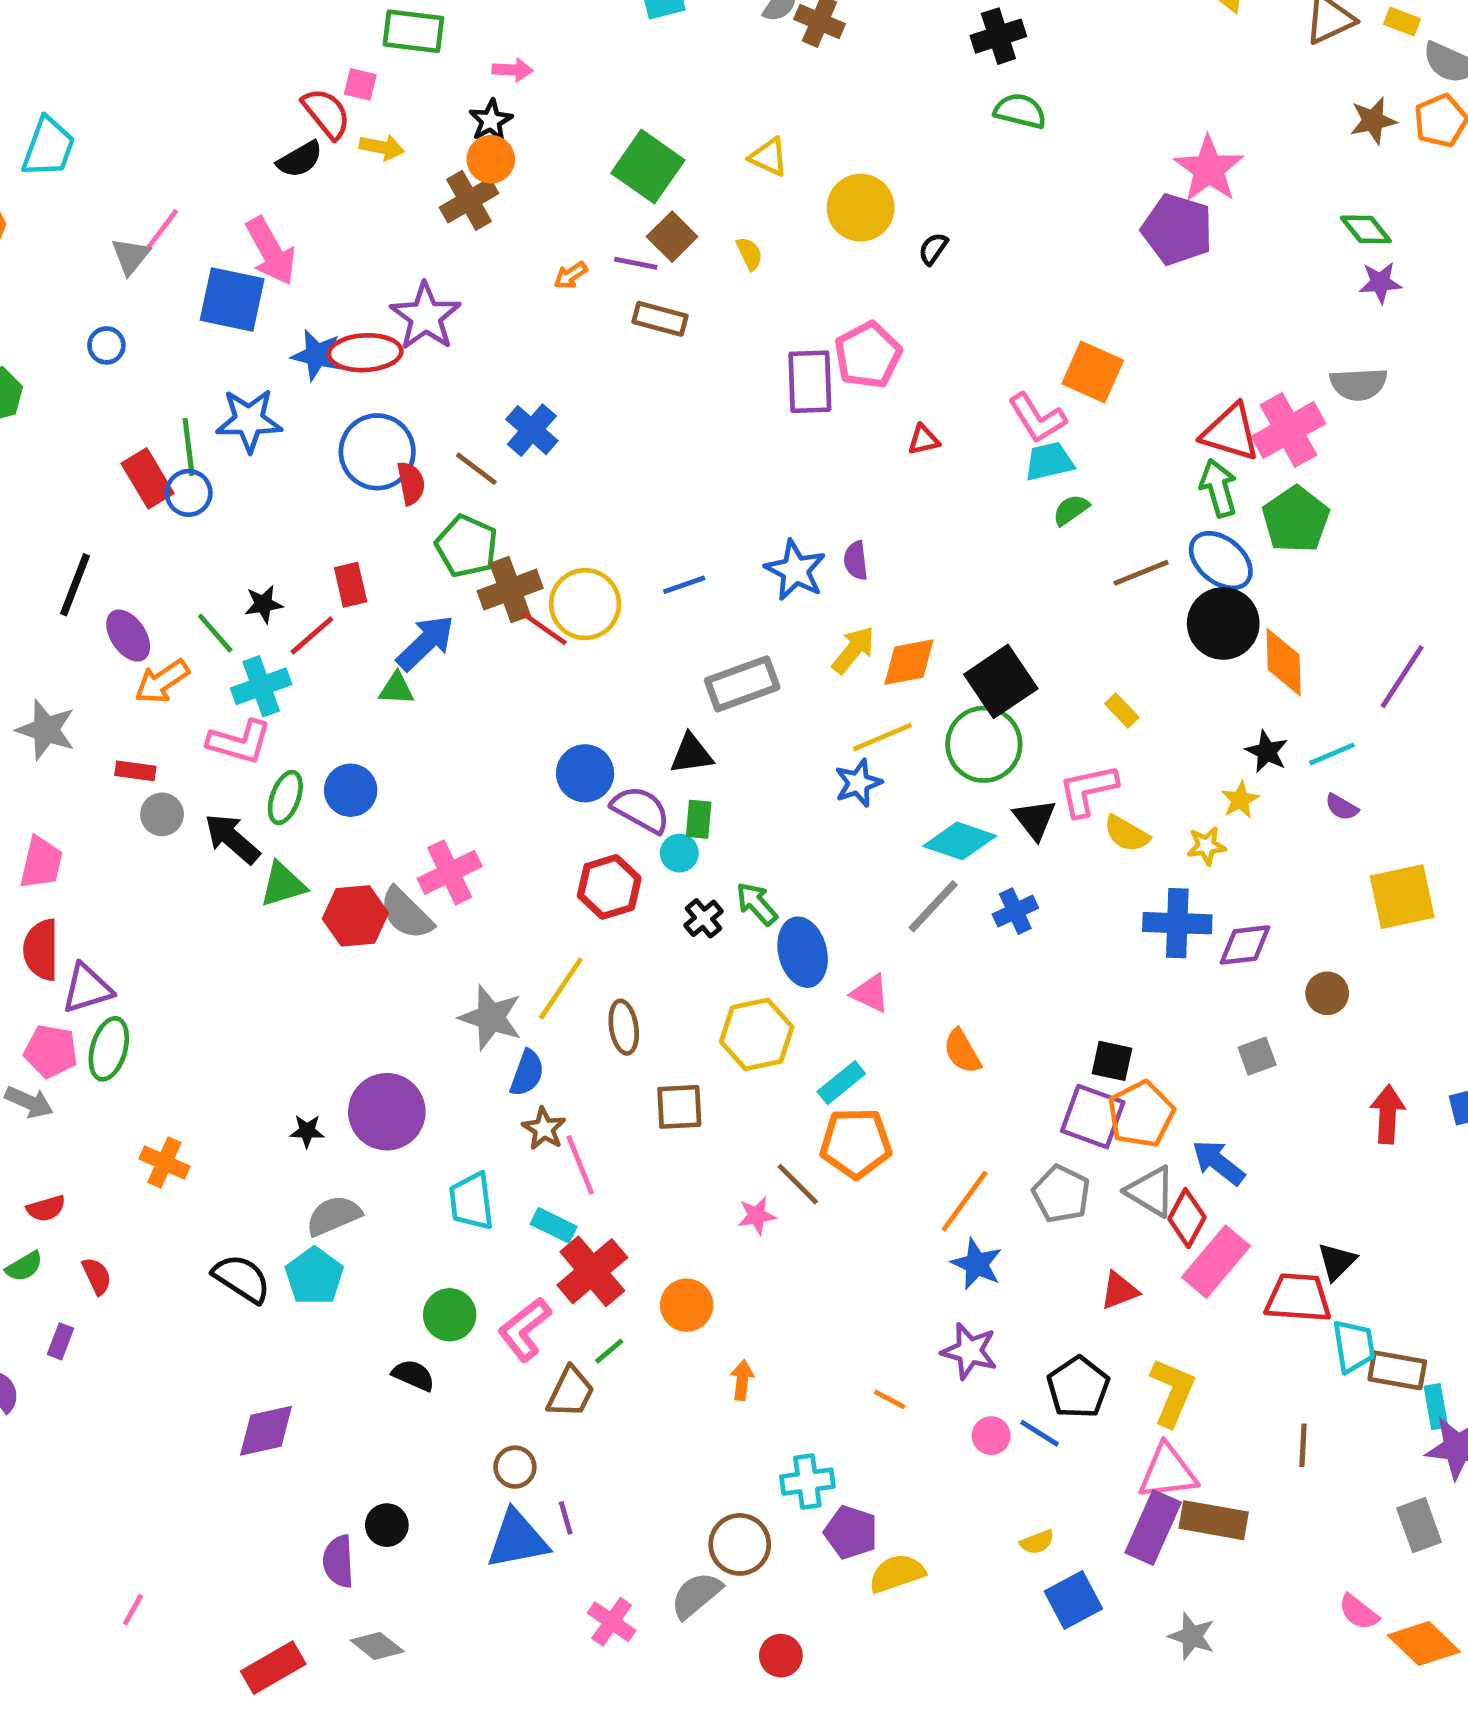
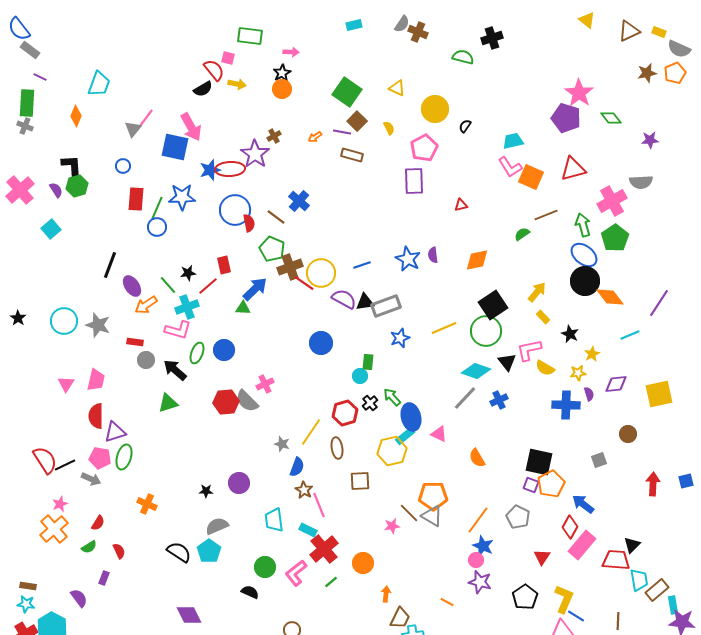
green semicircle: (1020, 111) -> (463, 57), moved
brown cross: (469, 200) -> (274, 136), moved, size x0.6
green diamond: (1366, 229) -> (611, 118), moved
blue star: (317, 355) -> (210, 170), turned -30
pink pentagon: (868, 355) -> (424, 148), moved
pink L-shape: (1037, 418) -> (510, 167), moved
red triangle: (1230, 432) -> (573, 169), moved, turned -32
green line: (189, 447) -> (157, 208), turned 30
cyan trapezoid: (1049, 461) -> (513, 141), moved
red rectangle: (148, 478) -> (136, 199), moved, turned 35
brown line: (1141, 573) -> (546, 215), moved
yellow arrow: (853, 650) -> (537, 292), moved
orange diamond: (909, 662) -> (477, 260), moved
orange diamond: (1284, 662) -> (610, 297), turned -36
black star: (1267, 752) -> (570, 334), moved
black triangle: (691, 754) -> (365, 302), moved
blue star: (858, 783) -> (400, 338), moved
purple semicircle: (1342, 807) -> (589, 394), moved, turned -136
purple semicircle: (641, 810) -> (344, 299), moved
pink cross: (450, 872) -> (265, 384), size x0.7
green triangle: (283, 884) -> (168, 403), moved
red hexagon: (609, 887) -> (345, 413), moved
purple diamond: (1245, 945) -> (616, 384), moved
gray star: (491, 1017) -> (282, 444), size x0.6
black square: (1112, 1061) -> (539, 462), size x1.6
cyan rectangle: (841, 1083) -> (405, 436), moved
purple circle: (387, 1112) -> (239, 483), size x0.7
purple square: (1093, 1117) -> (531, 485), size x0.6
gray triangle: (1151, 1191) -> (432, 516), moved
red semicircle: (46, 1208) -> (98, 523), turned -42
red triangle: (1119, 1291) -> (542, 557), turned -36
brown rectangle: (1397, 1370) -> (657, 590), turned -50
brown trapezoid: (571, 1392) -> (400, 618), moved
purple diamond: (266, 1431) -> (189, 615), turned 76
blue line: (1039, 1433) -> (576, 616), moved
pink circle: (991, 1436) -> (476, 560), moved

